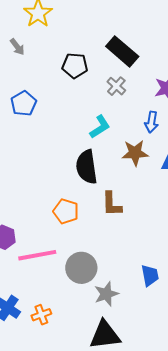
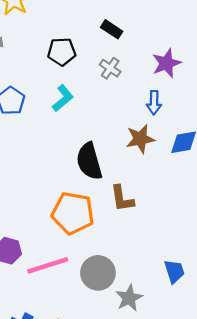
black rectangle: (122, 51) -> (112, 29), size x0.6
cyan L-shape: (100, 127) -> (63, 98), moved
orange pentagon: (66, 211) -> (73, 213), size x1.5

